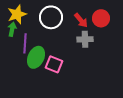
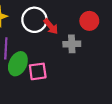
red arrow: (81, 20) -> (51, 26), moved
pink square: (54, 64) -> (38, 71), turned -30

